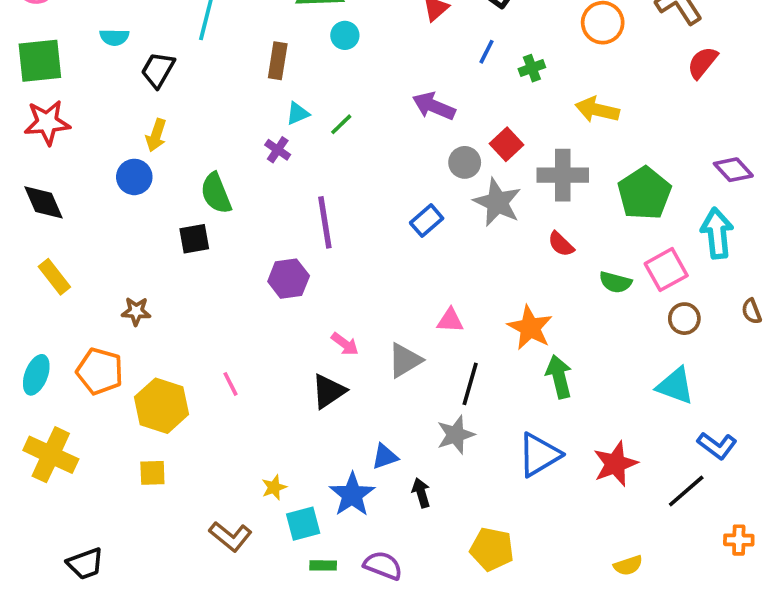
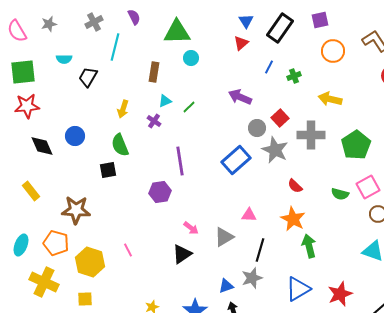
yellow arrow: (156, 135) -> (123, 109), moved
black diamond: (44, 202) -> (42, 146), moved
blue rectangle: (427, 221) -> (236, 160), size x1.6
red semicircle: (561, 244) -> (295, 186), moved
brown star: (136, 311) -> (76, 210), size x1.8
yellow cross: (51, 455) -> (44, 282), moved
blue triangle: (385, 457) -> (226, 286), moved

